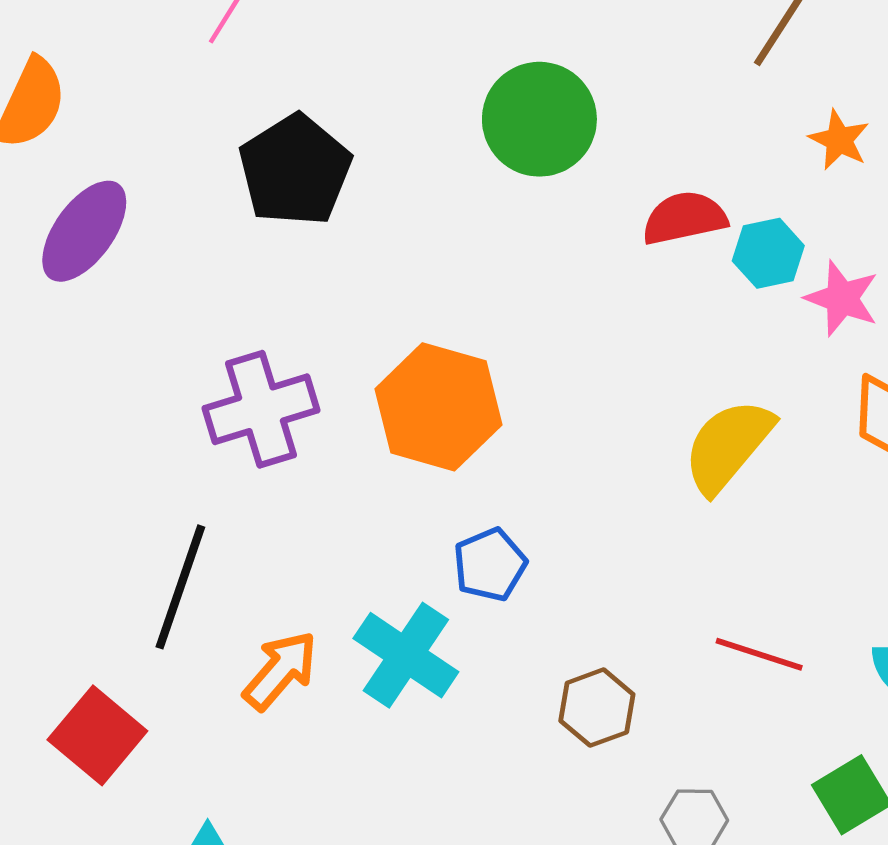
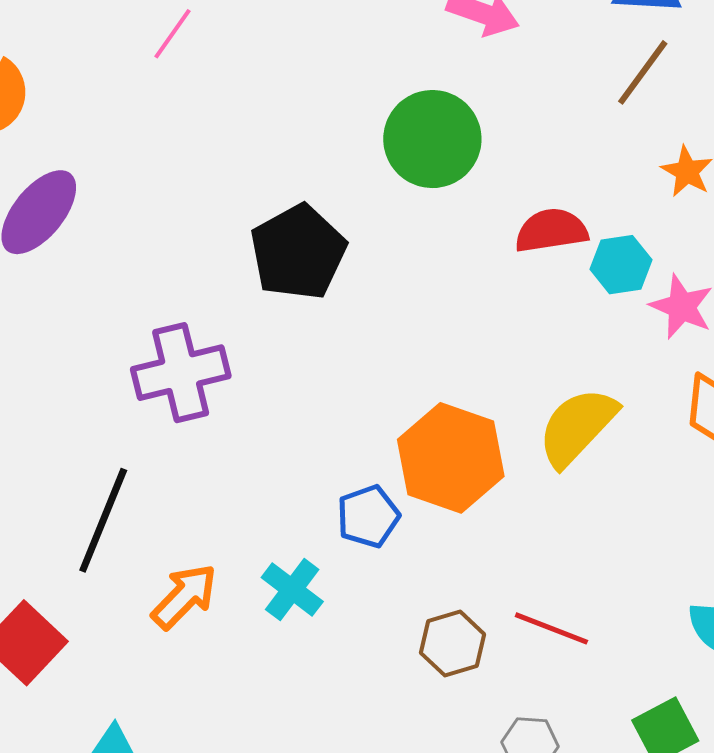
black pentagon: (295, 170) -> (298, 252), moved
orange hexagon: (438, 407) -> (451, 458), moved
red line: (759, 654) -> (551, 628), moved
cyan cross: (406, 655) -> (292, 589), size x0.7

